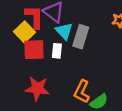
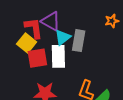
cyan triangle: (64, 31) -> (63, 37), turned 42
white rectangle: (57, 51) -> (58, 56), size x1.6

